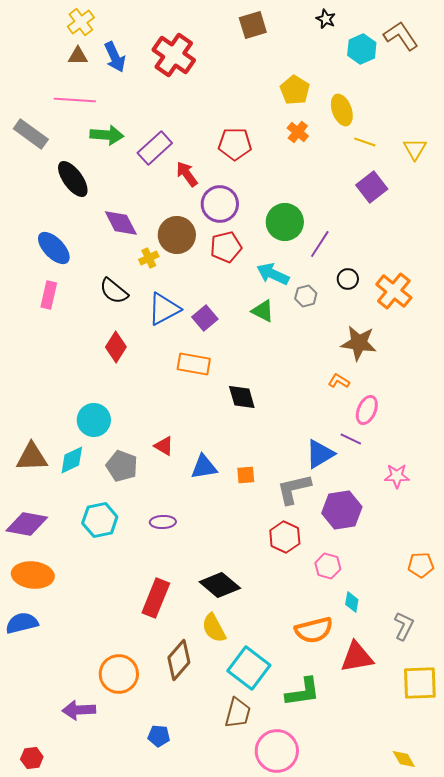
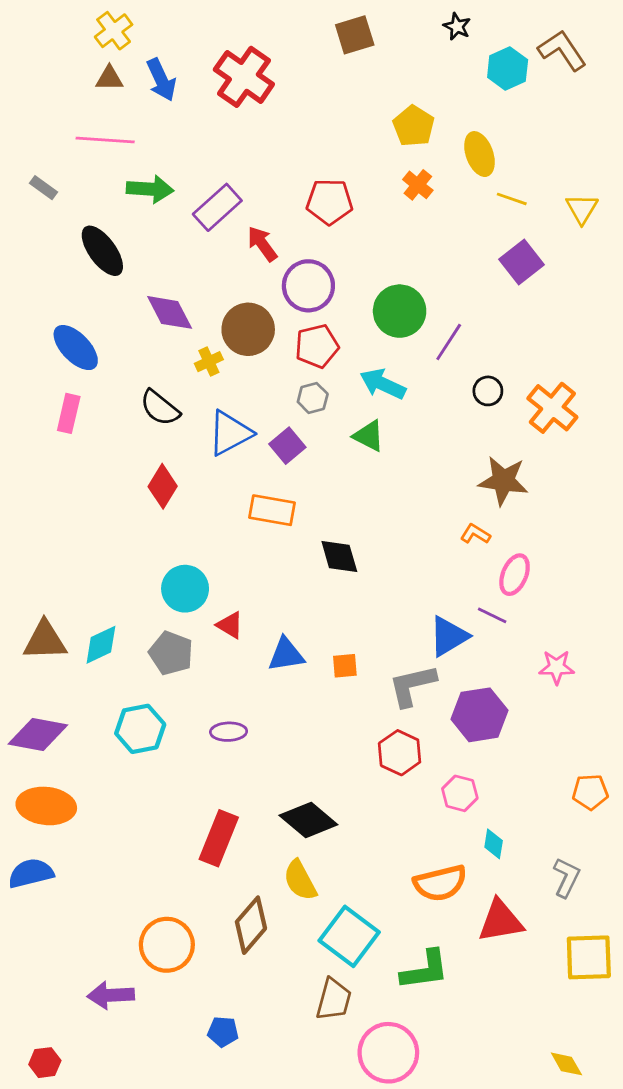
gray rectangle: (31, 134) -> (43, 188), size x0.6
gray hexagon: (306, 296) -> (313, 398), moved
cyan circle: (94, 420) -> (185, 589), moved

